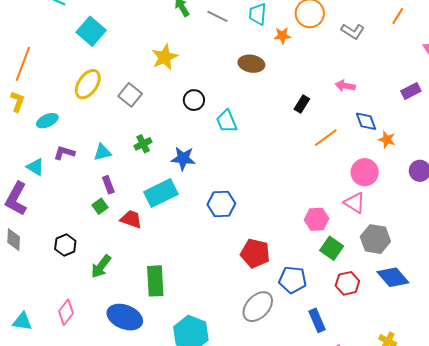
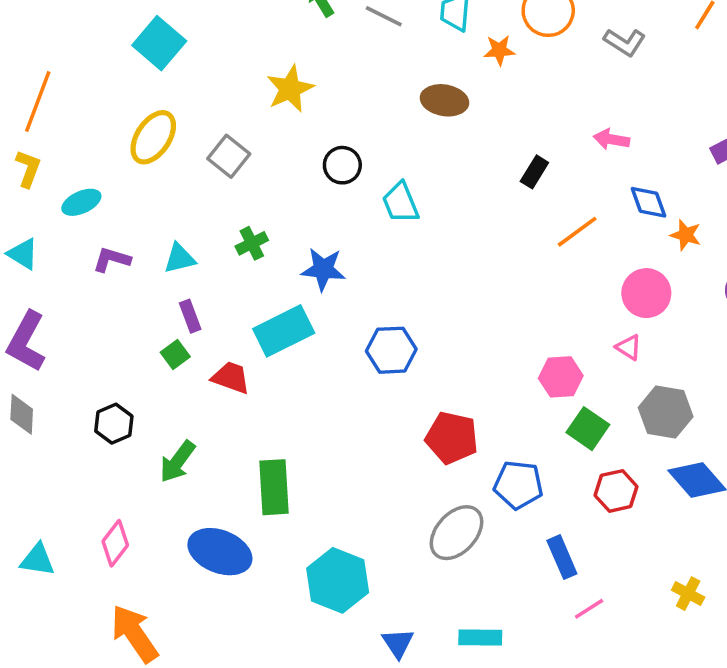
cyan triangle: (35, 167) -> (23, 254), moved
pink triangle: (355, 203) -> (629, 347), size x0.7

